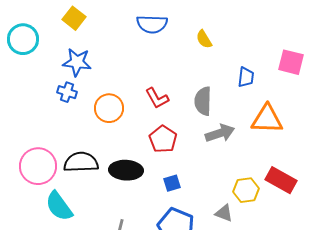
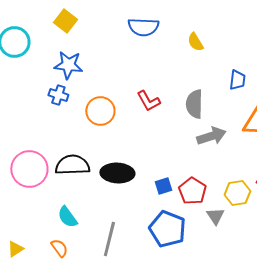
red pentagon: (163, 139) -> (192, 191), moved
cyan semicircle: (59, 206) -> (67, 217), moved, size x0.7
gray triangle: (224, 213) -> (215, 216), turned 36

